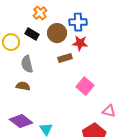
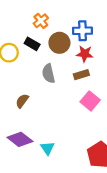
brown rectangle: (65, 58) -> (81, 75), moved
gray semicircle: (27, 64) -> (48, 74), moved
brown semicircle: (23, 86) -> (22, 101), turned -64

